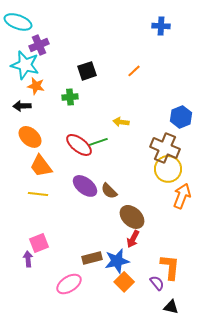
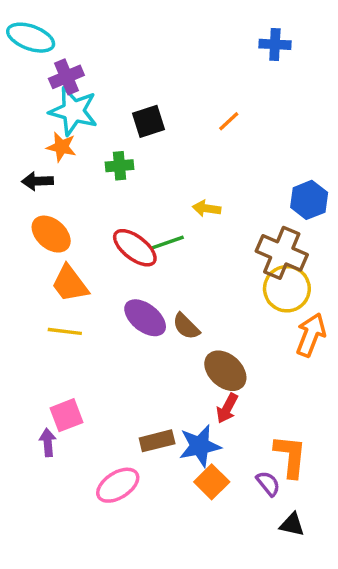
cyan star: (25, 65) -> (73, 111), moved

